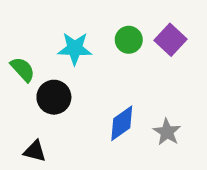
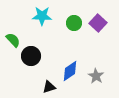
cyan star: (75, 48) -> (42, 16), moved
black triangle: (35, 151) -> (49, 87), moved, turned -32

